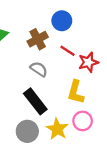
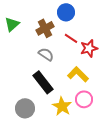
yellow L-shape: (76, 92) -> (78, 74), turned 120
gray circle: (27, 131) -> (25, 108), moved

